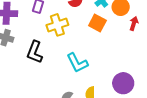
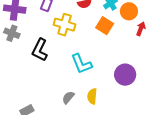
yellow cross: (57, 25) -> (65, 25), turned 30
purple circle: (123, 83) -> (125, 75), moved

